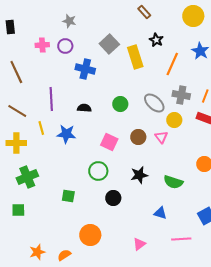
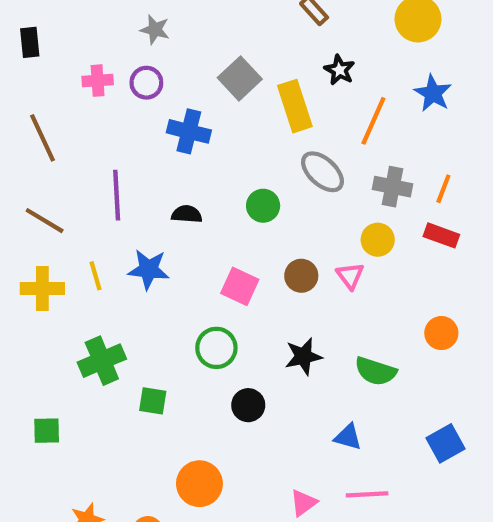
gray ellipse: (154, 103) -> (322, 172), moved
yellow line: (41, 128) -> (95, 276), moved
green cross: (27, 177) -> (102, 361), moved
pink line: (181, 239) -> (367, 494), moved

